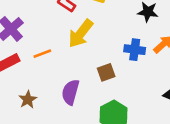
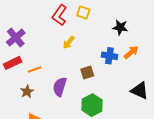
yellow arrow: (81, 34) -> (69, 42), size x0.6
orange line: (42, 54) -> (35, 69), moved

